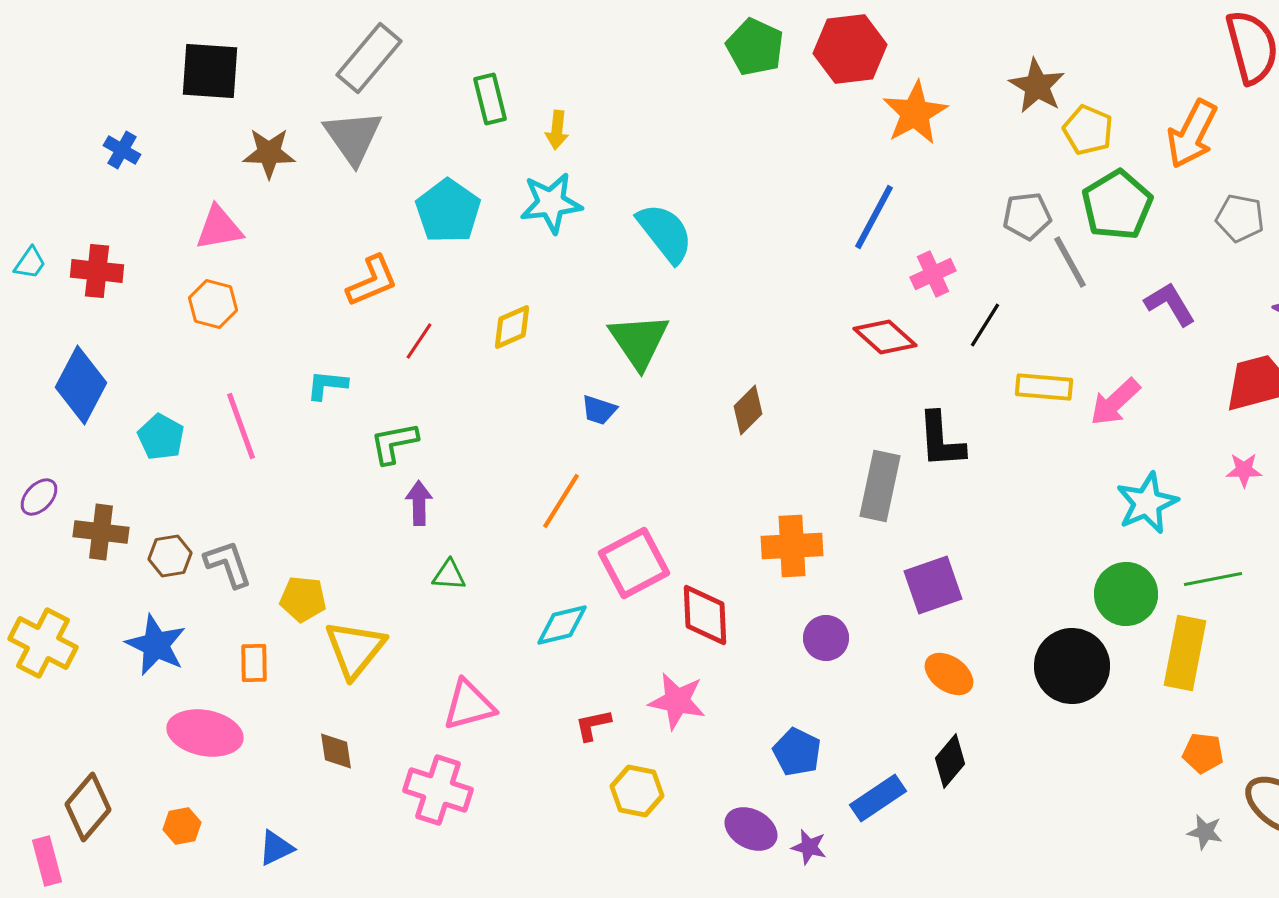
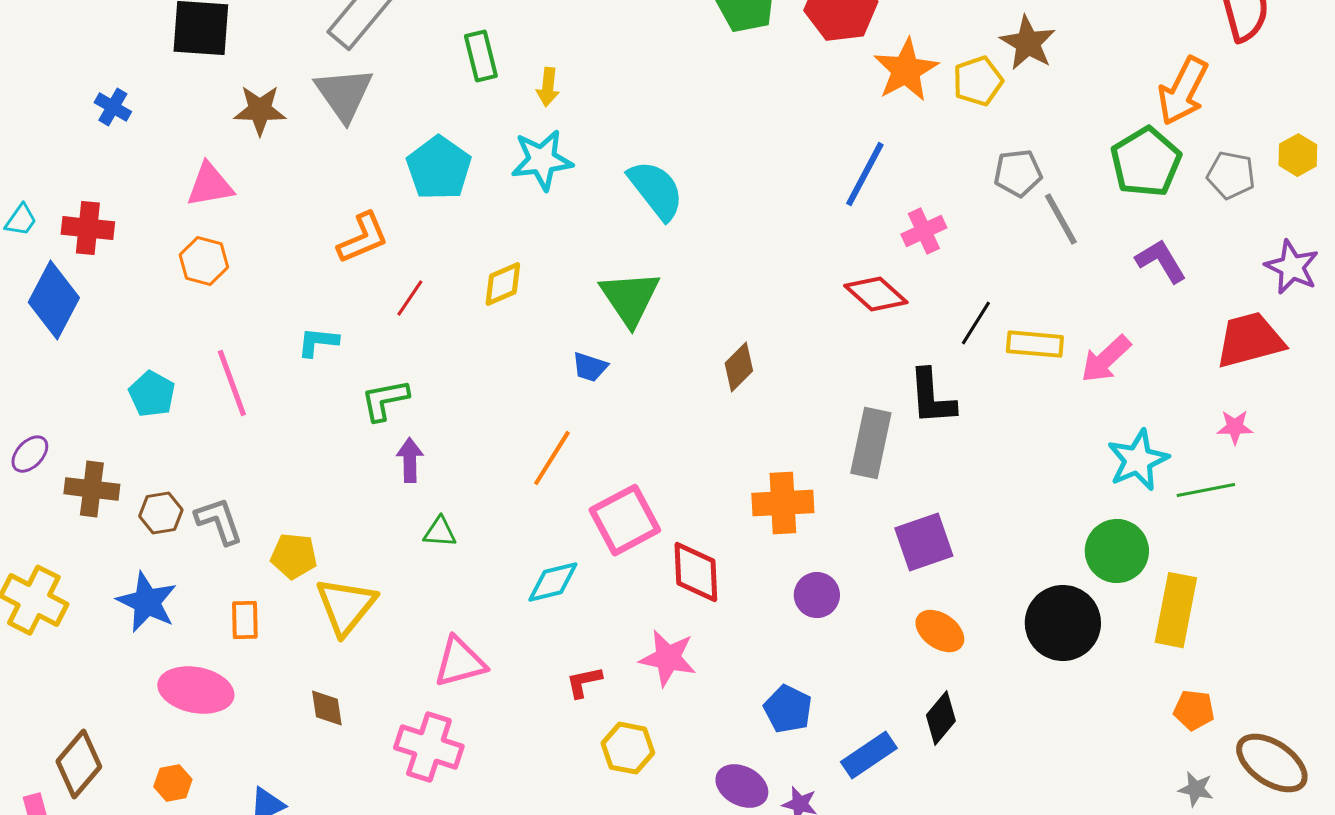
yellow pentagon: (1088, 130) -> (978, 81), moved, turned 30
green pentagon: (1117, 205) -> (1146, 162), moved
black line: (985, 325) -> (976, 323), moved
blue diamond: (81, 385) -> (54, 300), moved
green line: (1213, 579) -> (1206, 490), moved

